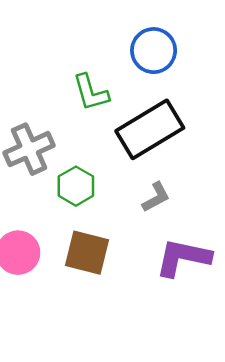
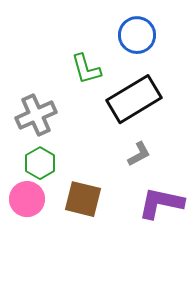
green hexagon: (76, 186) -> (40, 163), moved

